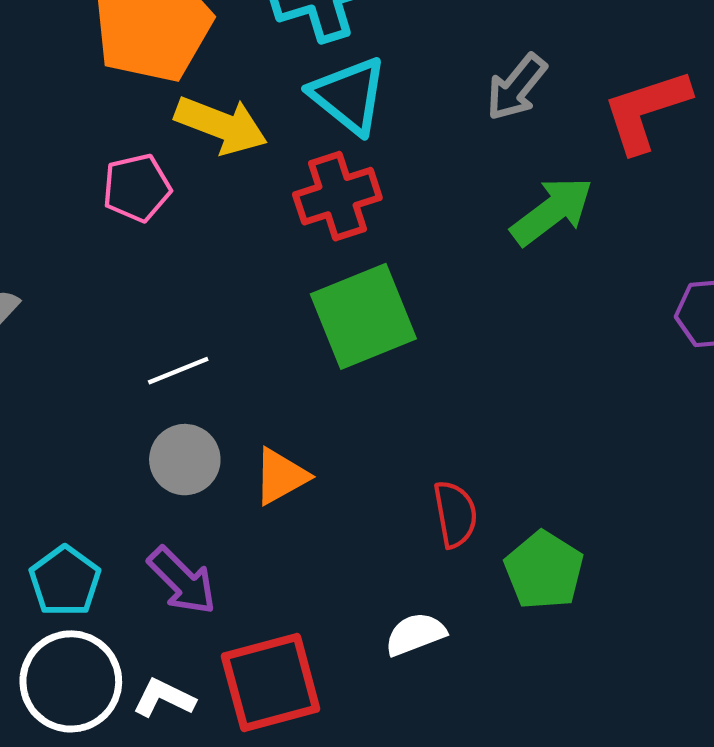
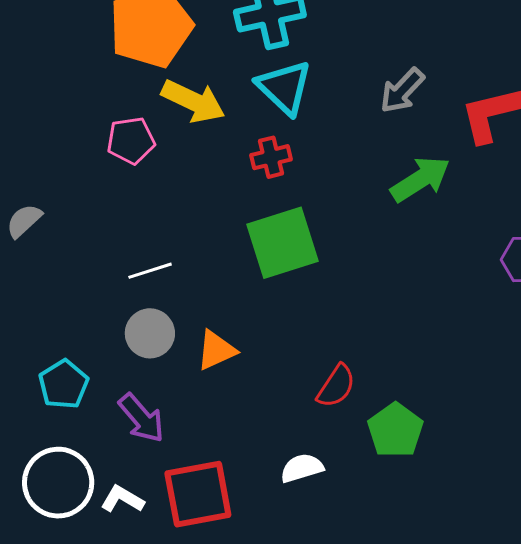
red cross: (337, 196) -> (271, 157), size x0.7
red semicircle: (455, 514) -> (336, 386), turned 39
cyan pentagon: (65, 581) -> (64, 384), moved

